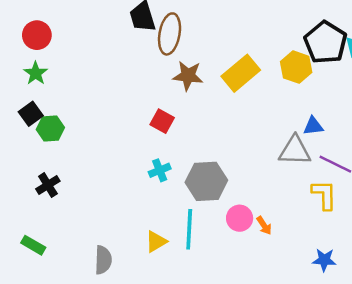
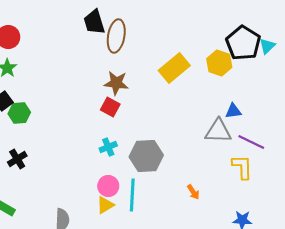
brown star: (188, 76) -> (116, 83), moved
pink circle: (240, 218) -> (108, 186), moved

